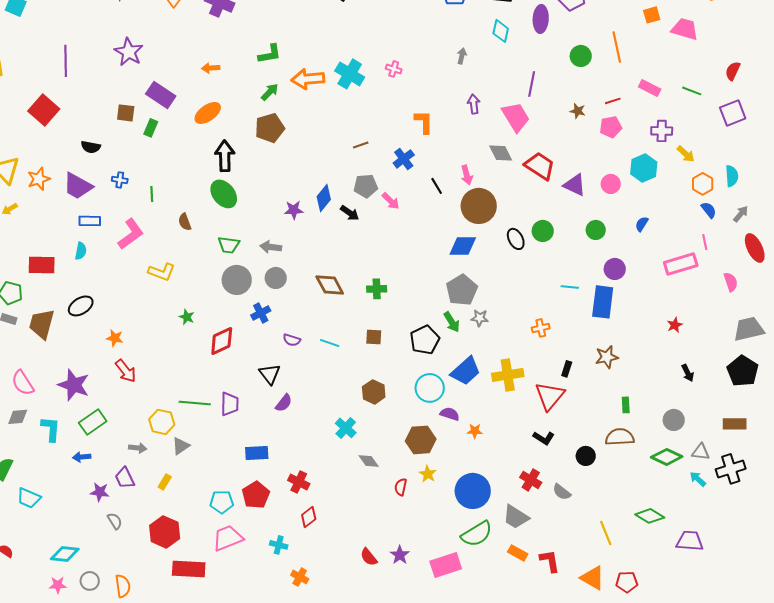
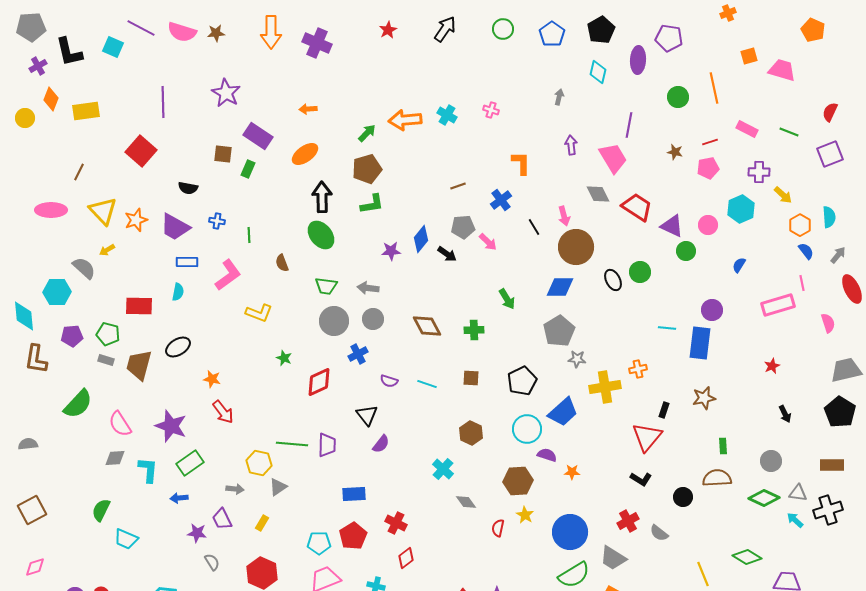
green L-shape: (270, 54) -> (372, 204), moved
cyan cross: (350, 74) -> (447, 115), size x0.7
green circle: (596, 230) -> (686, 251), moved
green arrow: (452, 322) -> (507, 299), moved
yellow cross: (508, 375) -> (605, 387), moved
red cross: (531, 480) -> (628, 521), turned 30

